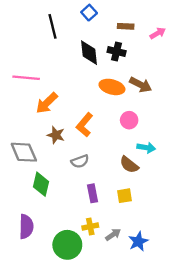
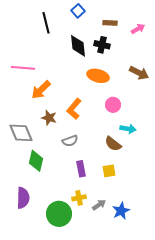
brown arrow: (141, 85) -> (139, 73), moved

